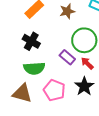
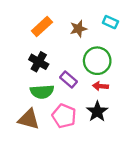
purple rectangle: (67, 57) -> (68, 80), moved
red arrow: (87, 63) -> (101, 86), turned -40

